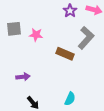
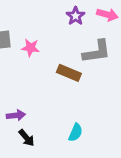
gray L-shape: (86, 38) -> (97, 52), turned 40
purple arrow: (23, 77) -> (16, 115), moved

